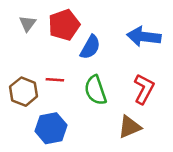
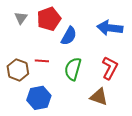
green semicircle: (95, 90) -> (73, 69), turned 35
brown triangle: (129, 127) -> (99, 97), turned 42

